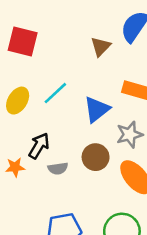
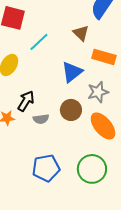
brown triangle: (101, 47) -> (81, 33), moved, turned -30
cyan line: (55, 93) -> (39, 42), moved

